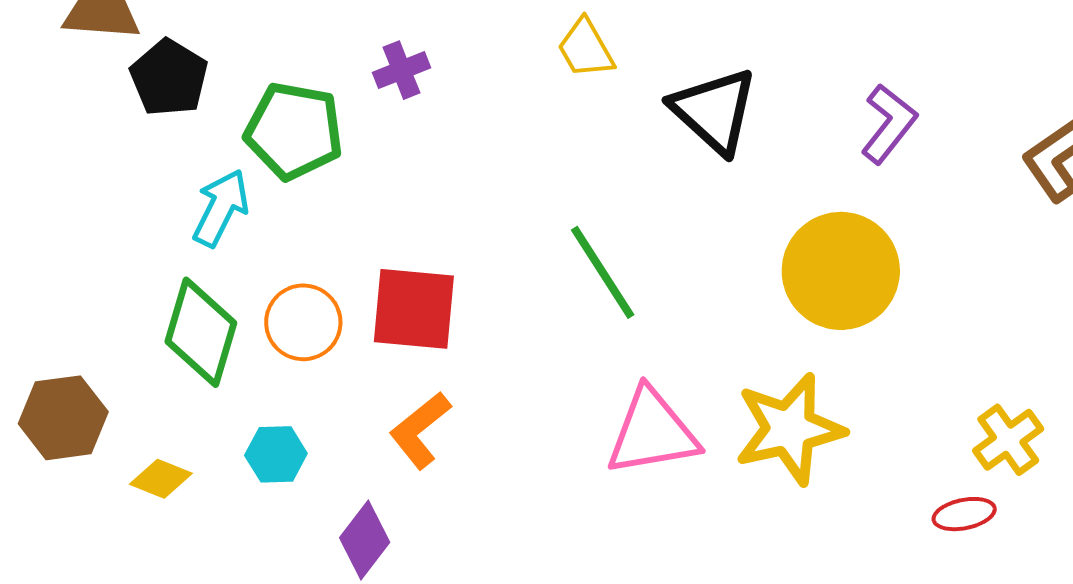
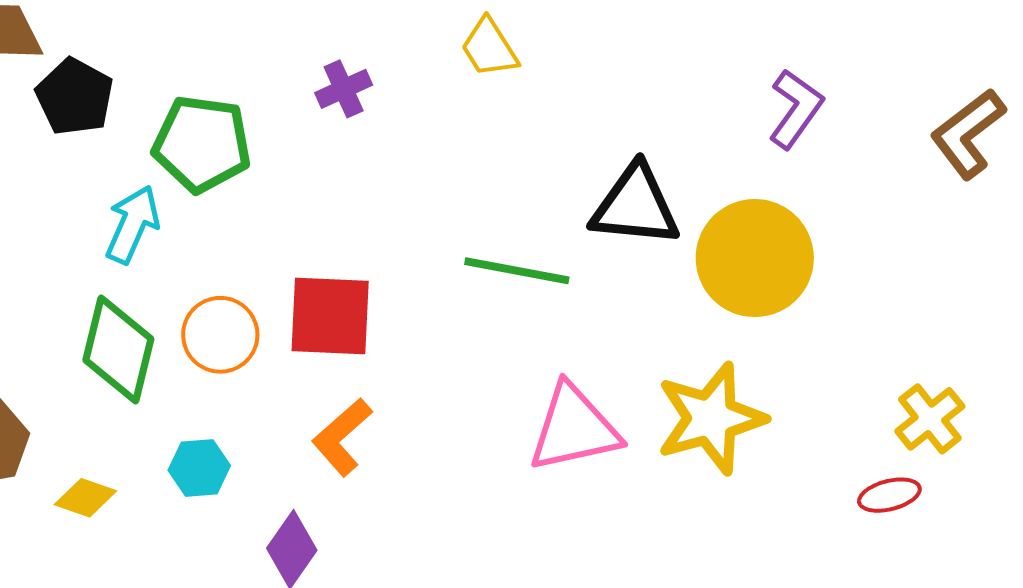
purple cross: (402, 70) -> (344, 89), moved
black triangle: (714, 111) -> (635, 206), moved, turned -34
green line: (603, 272) -> (517, 271), turned -44

